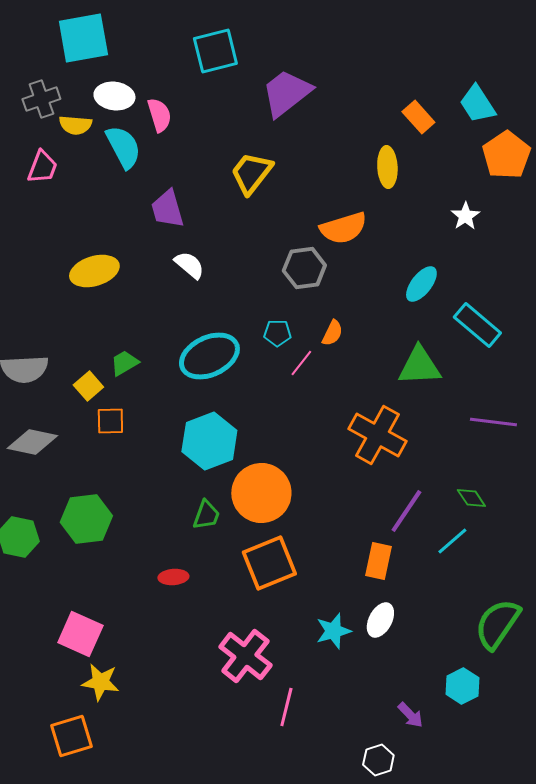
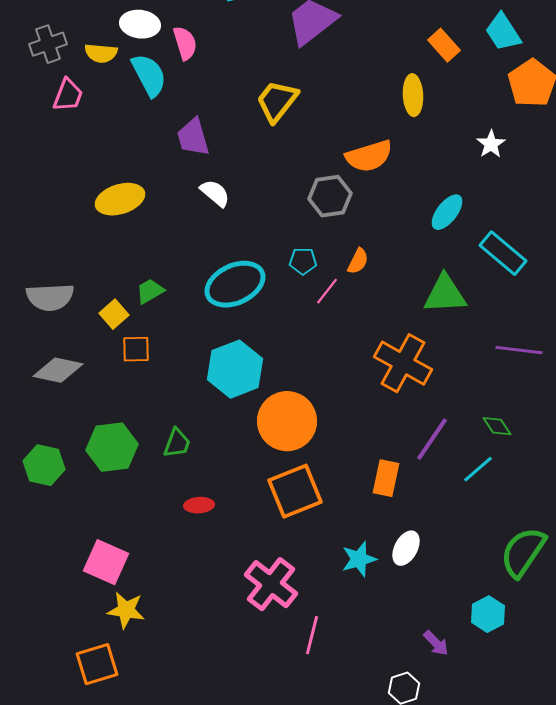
gray cross: (41, 99) -> (48, 44), moved
green trapezoid: (206, 515) -> (177, 443), moved
orange rectangle: (378, 561) -> (386, 478), moved

